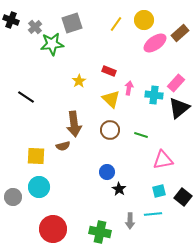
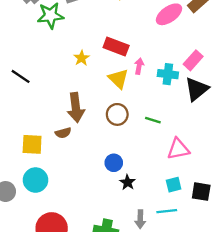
red rectangle: (109, 71) -> (116, 47), size x1.5
black square: (183, 197) -> (201, 192), turned -30

